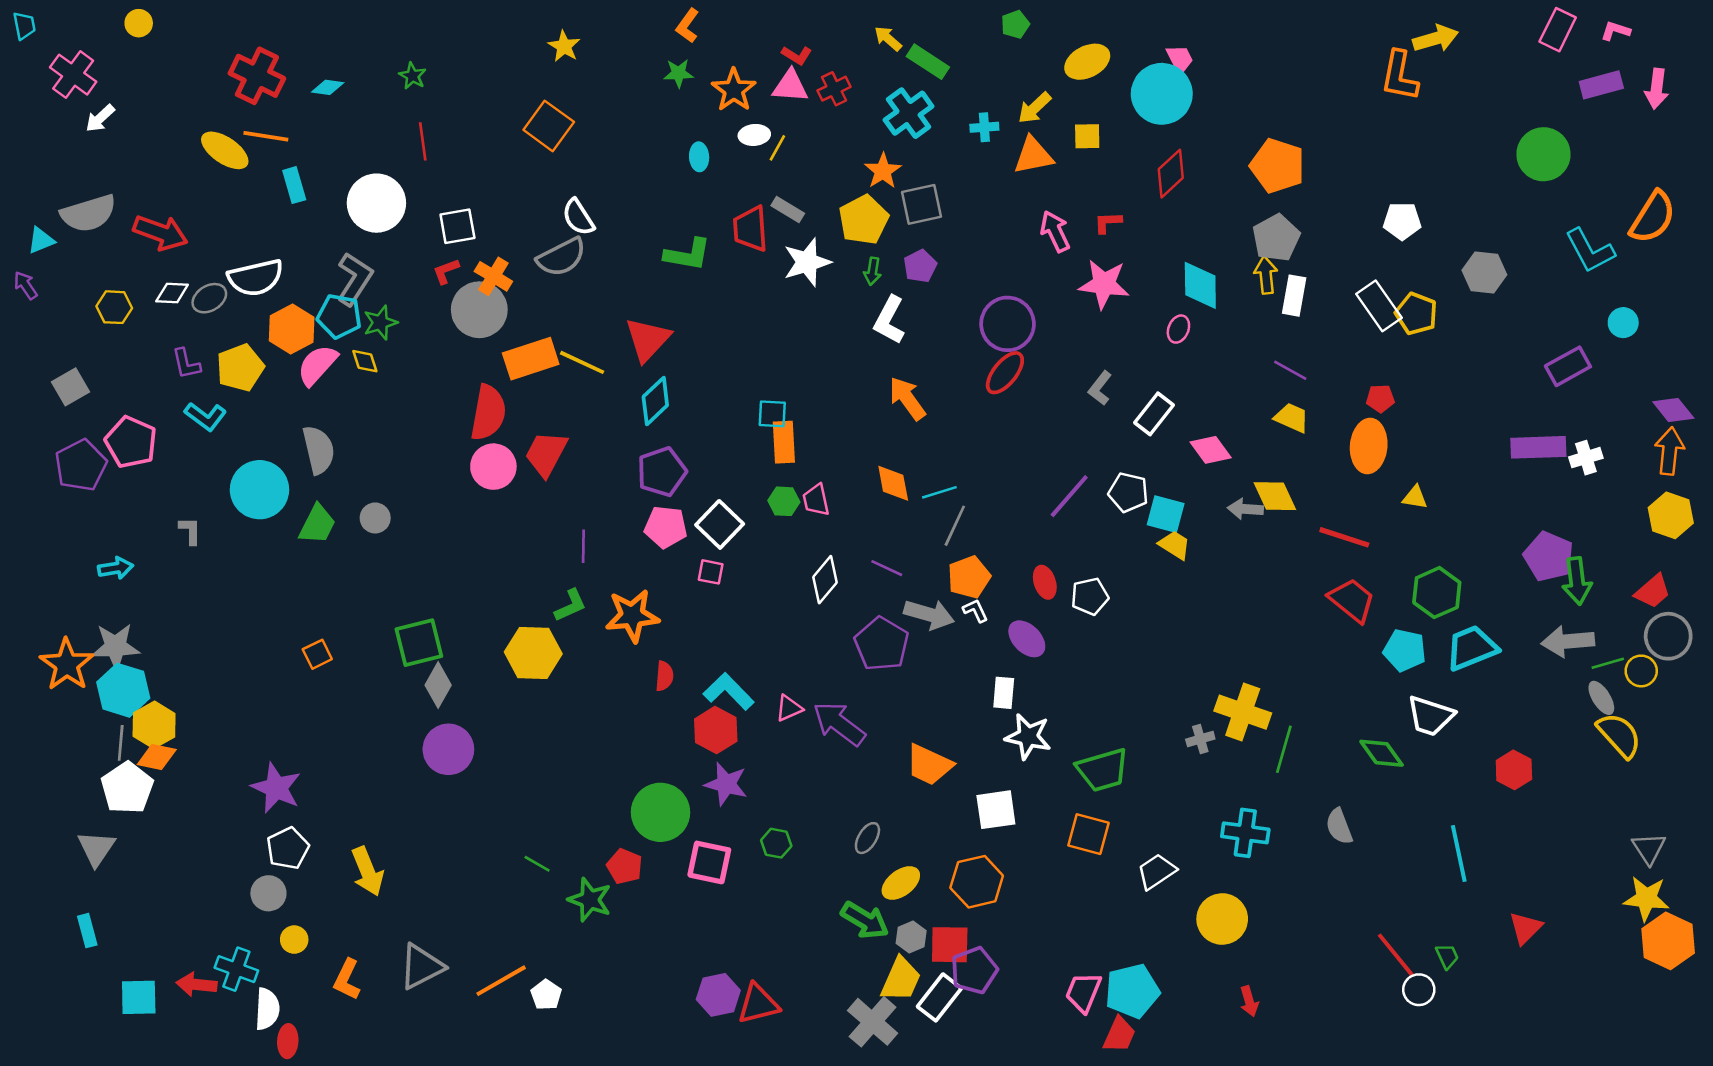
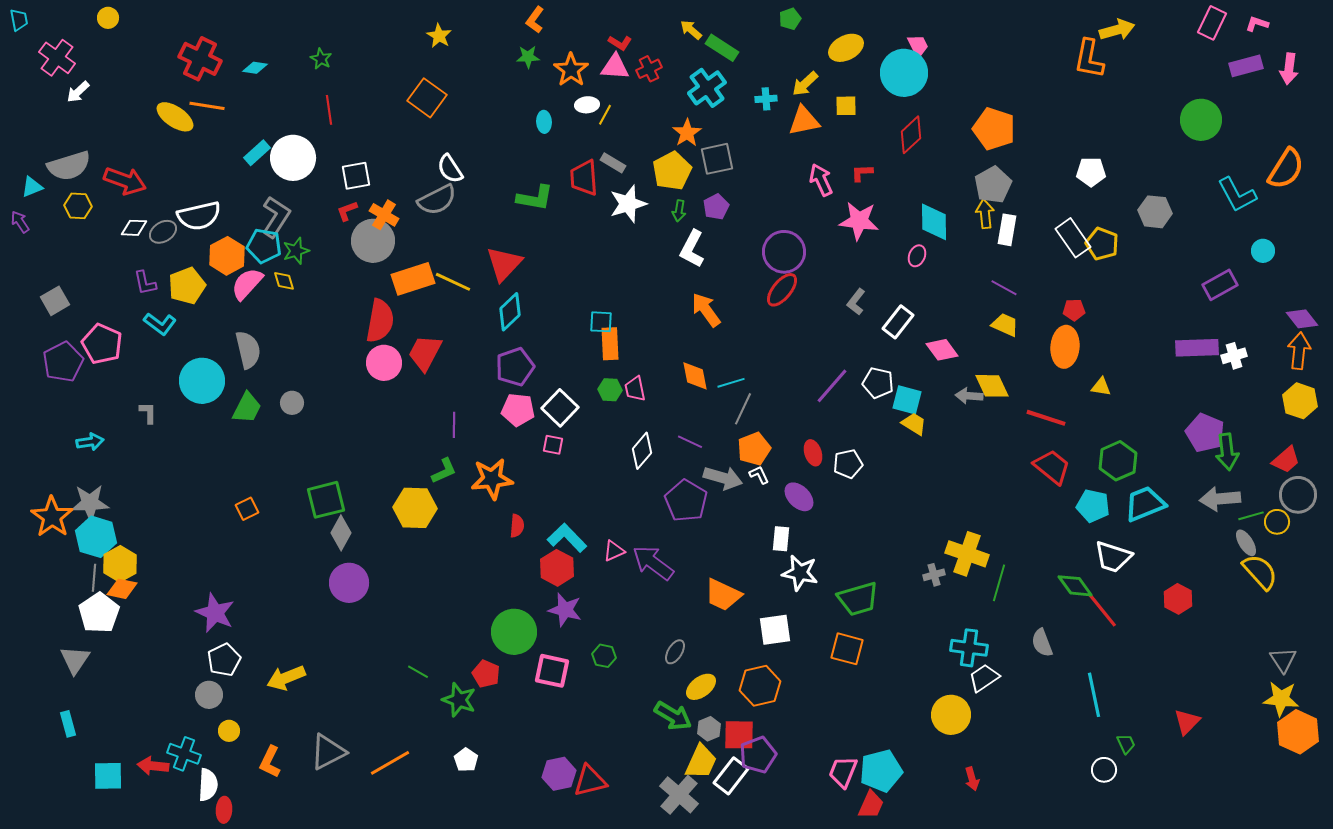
cyan rectangle: (294, 185) -> (257, 153), moved, turned 64
yellow hexagon: (114, 307) -> (78, 206), moved
cyan line: (1459, 853) -> (1094, 695), moved
yellow arrow: (367, 871) -> (286, 678), turned 90
white trapezoid: (1157, 871) -> (984, 678), moved
red line: (1396, 955) -> (1102, 610), moved
white pentagon: (546, 995) -> (466, 760), moved

